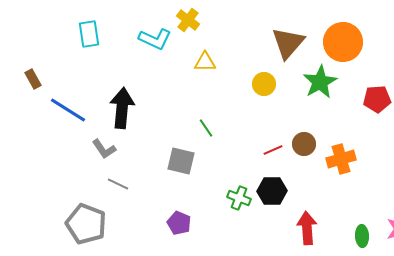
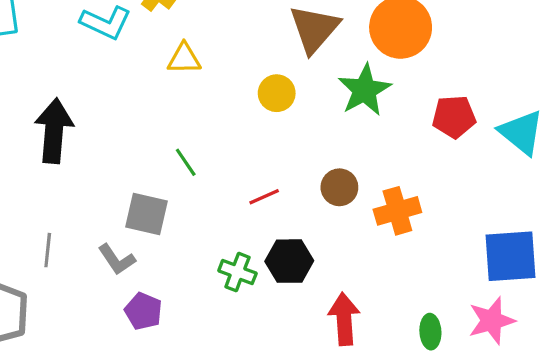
gray L-shape: (104, 149) -> (117, 259), moved
red line: (273, 150) -> (264, 197), moved
gray line: (118, 184) -> (48, 250), turned 70

